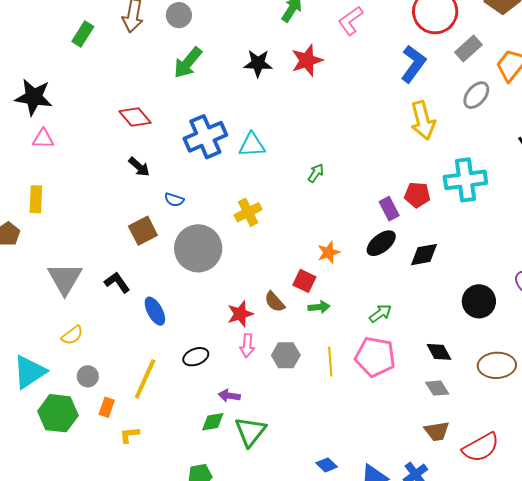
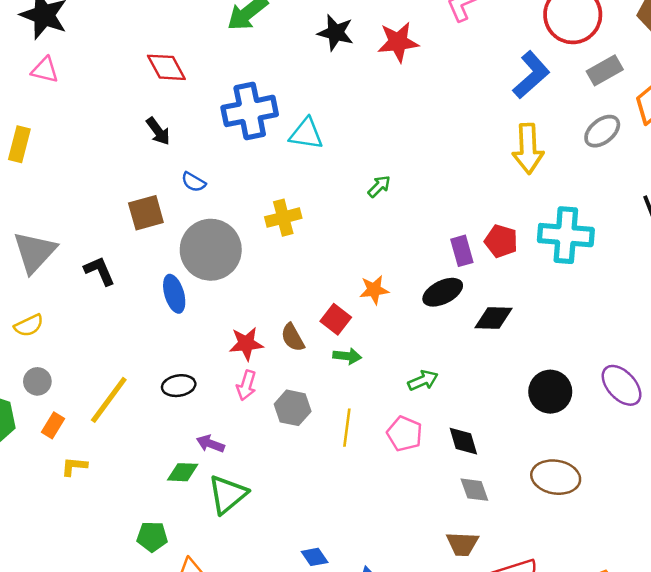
blue ellipse: (155, 311) -> (174, 294), moved
black diamond: (439, 352) -> (463, 441), moved
pink pentagon: (375, 357) -> (405, 434), size x0.7

